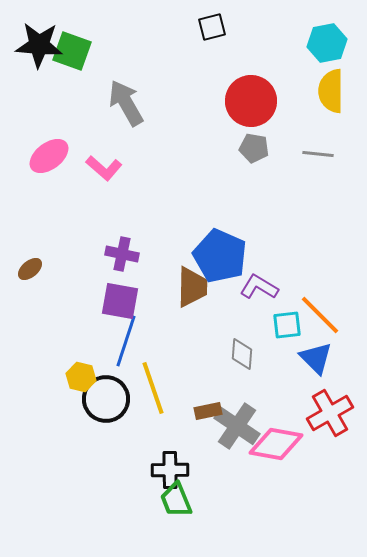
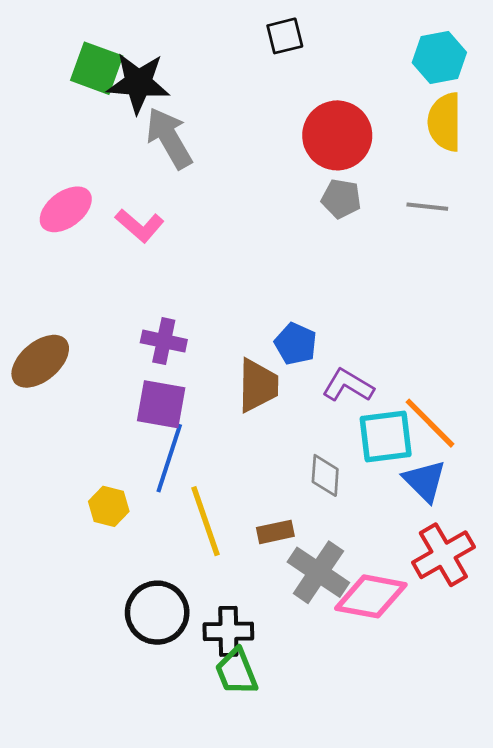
black star: (39, 45) -> (138, 83), moved
blue pentagon: (220, 256) -> (296, 344), size x0.6
brown ellipse: (30, 269) -> (40, 361), size x1.8
cyan square: (287, 325) -> (386, 437), size x1.4
black circle: (106, 399) -> (157, 613), moved
brown rectangle: (208, 411) -> (275, 532), moved

